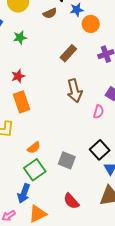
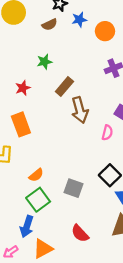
orange circle: (91, 24) -> (105, 31), moved
green star: (20, 38) -> (44, 62), moved
brown rectangle: (68, 53) -> (64, 87), moved
red star: (18, 76) -> (23, 88), moved

